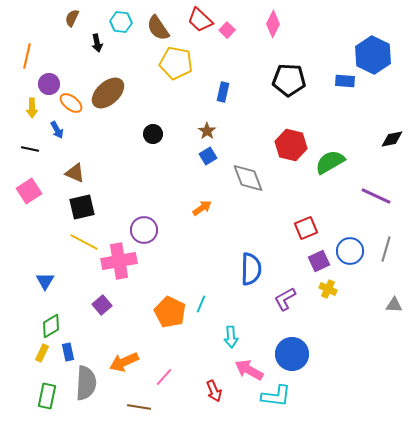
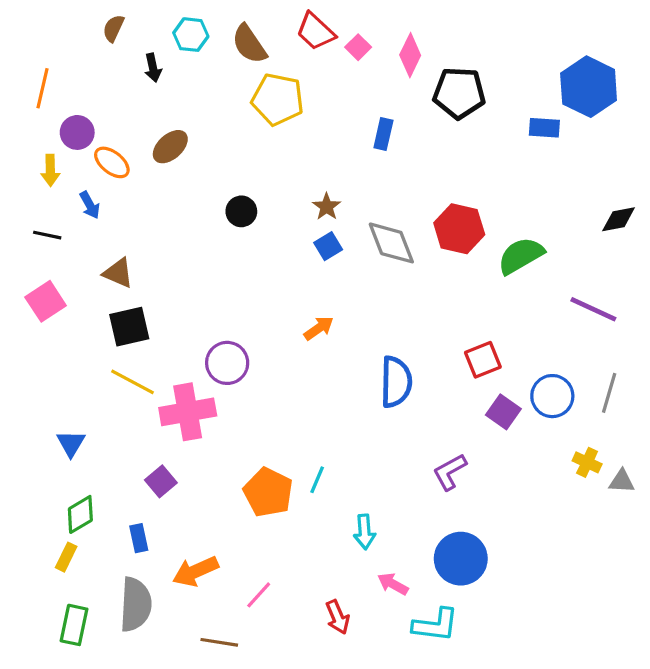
pink diamond: (273, 24) -> (410, 55), moved
black pentagon: (289, 80) -> (459, 93), moved
blue rectangle: (223, 92) -> (383, 134), moved
brown ellipse: (108, 93) -> (170, 147), size x0.7
gray diamond: (248, 178) -> (391, 243), moved
purple square: (319, 261) -> (503, 412), turned -30
blue semicircle: (251, 269) -> (396, 382), moved
yellow cross: (328, 289) -> (587, 462), moved
blue rectangle: (68, 352) -> (139, 538), moved
pink arrow: (249, 370) -> (393, 584), size x0.7

